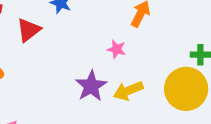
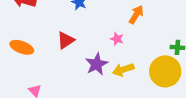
red triangle: (29, 30) -> (66, 40), moved

